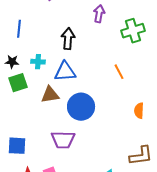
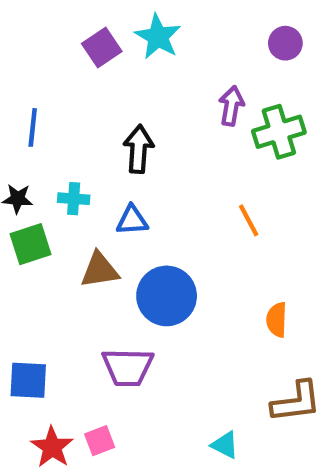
purple arrow: (99, 14) -> (231, 106), moved
blue triangle: (65, 72) -> (132, 220), size x0.7
orange semicircle: (139, 111) -> (277, 320), moved

